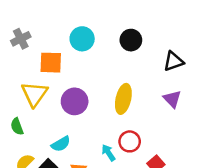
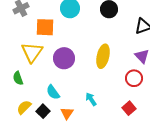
red circle: (130, 141) -> (134, 78), moved
cyan semicircle: (61, 144) -> (53, 92), turned 84

